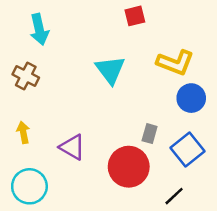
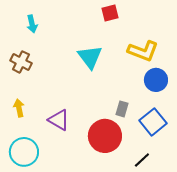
cyan arrow: (39, 29) -> (32, 24), size x0.7

